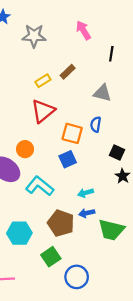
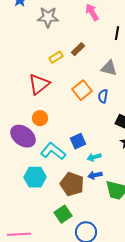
red triangle: (43, 111) -> (39, 84), moved
orange square: (72, 133) -> (82, 90), moved, turned 36
blue square: (68, 159) -> (78, 141), moved
cyan hexagon: (19, 233) -> (35, 177), moved

